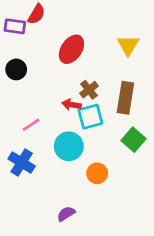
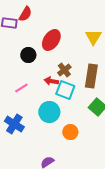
black circle: (16, 69) -> (28, 55), moved
cyan square: (90, 117) -> (65, 90), turned 36
pink line: (31, 125) -> (21, 88), moved

